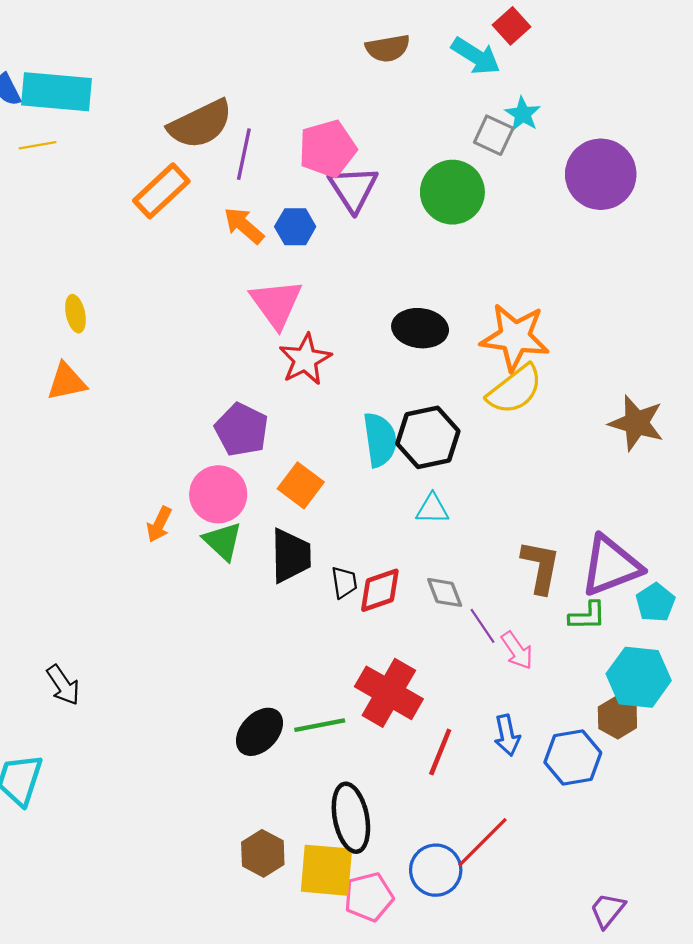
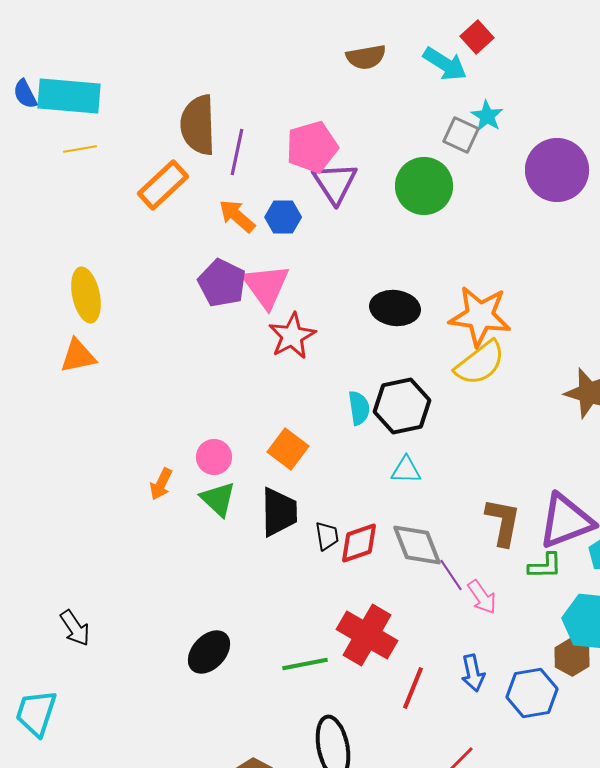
brown semicircle: (200, 124) -> (198, 125), turned 114
yellow line: (38, 145) -> (80, 149), moved
yellow ellipse: (75, 314) -> (86, 295), size x1.6
purple pentagon: (242, 430) -> (222, 283), moved
cyan semicircle: (380, 440) -> (359, 408), size x0.7
pink circle: (218, 494) -> (214, 457), size x0.7
gray diamond: (445, 592) -> (417, 545), size x1.5
black ellipse: (259, 732) -> (209, 652), moved

